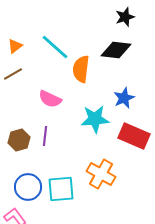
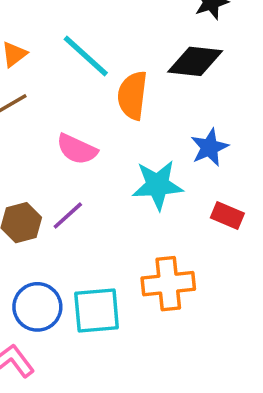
purple line: (45, 136) -> (68, 216), turned 42
red rectangle: (134, 136) -> (227, 216), size x0.6
orange cross: (101, 174) -> (168, 284), turned -36

